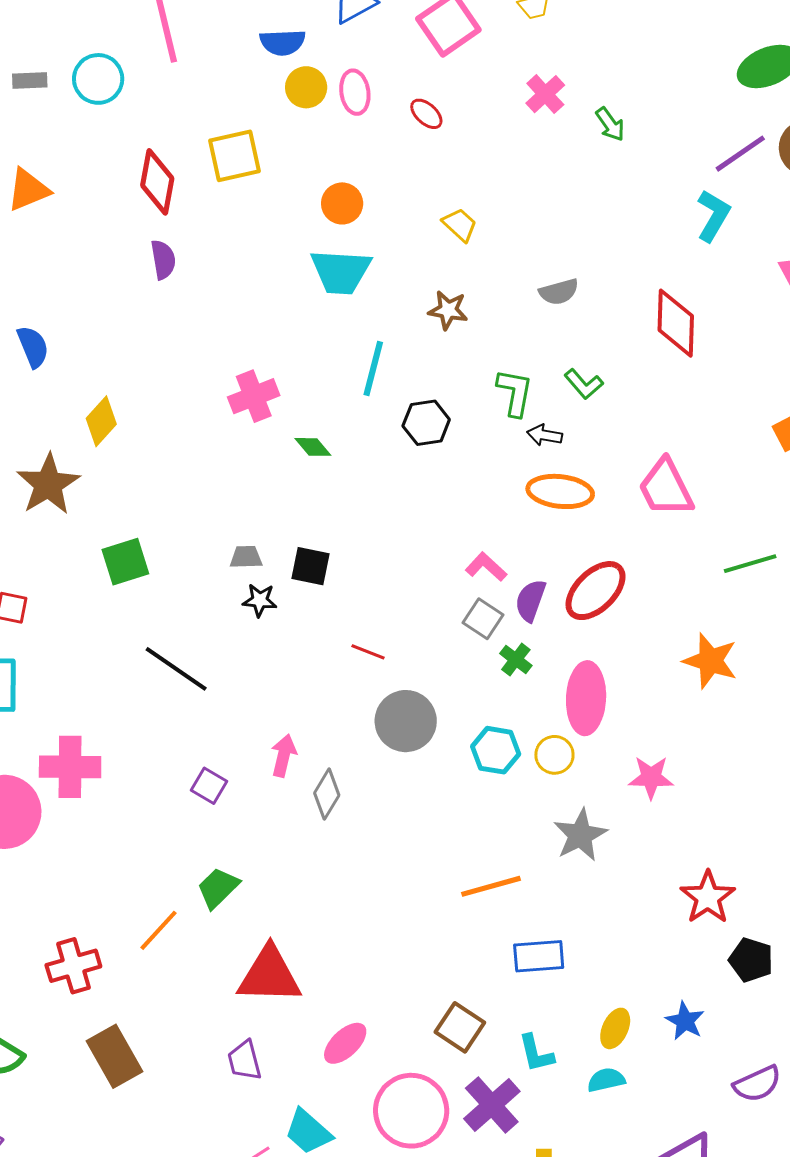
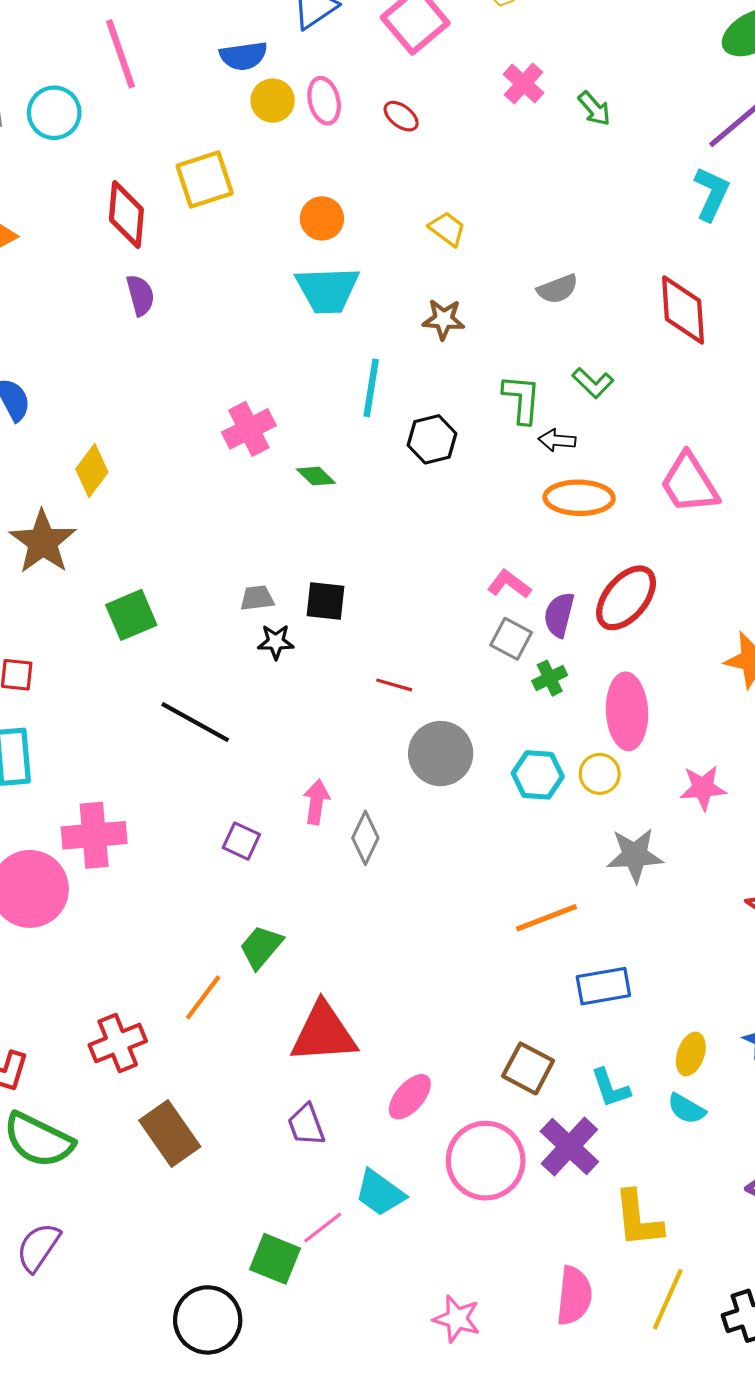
green cross: (516, 660) -> (550, 678), turned 32
gray star: (580, 835) -> (635, 855), turned 30
cyan semicircle: (606, 1080) -> (686, 1109), turned -132

